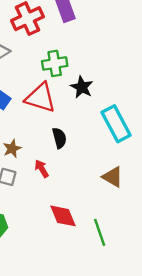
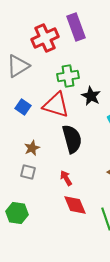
black semicircle: (59, 138) -> (72, 139), size x1.6
red arrow: (42, 169) -> (66, 178), moved

